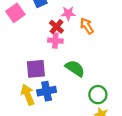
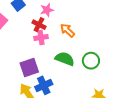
orange arrow: (87, 26) -> (68, 30), moved
green circle: (98, 95) -> (91, 61), moved

